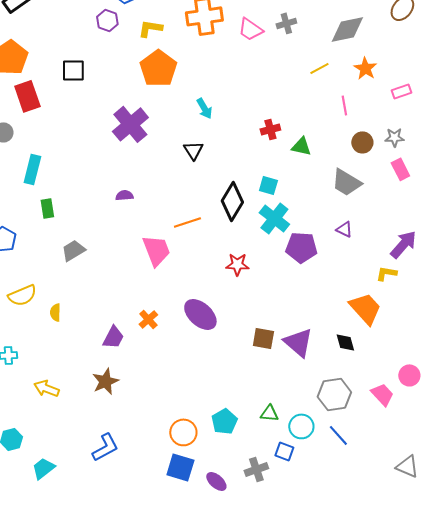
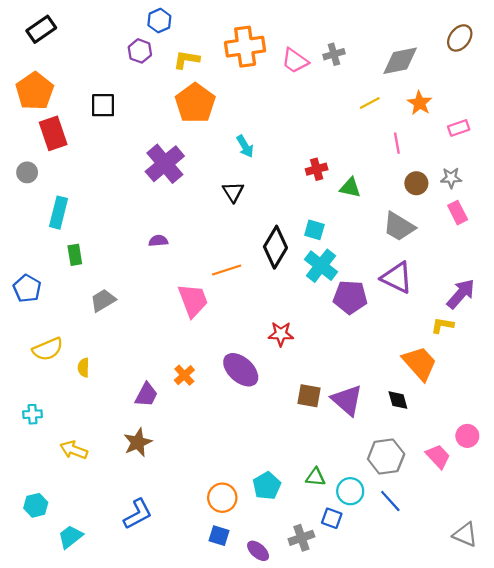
purple triangle: (344, 229) -> (397, 278), size x1.8
red star: (237, 264) -> (281, 334), moved
blue square: (180, 467) -> (219, 536), size x0.7

